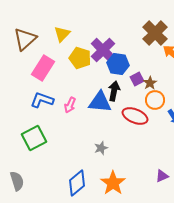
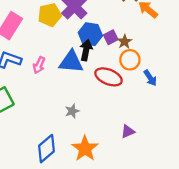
yellow pentagon: (80, 58) -> (50, 15), turned -30
blue hexagon: (118, 64) -> (90, 34), moved
purple triangle: (162, 176) -> (128, 131), moved

